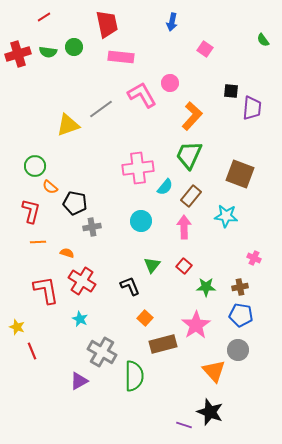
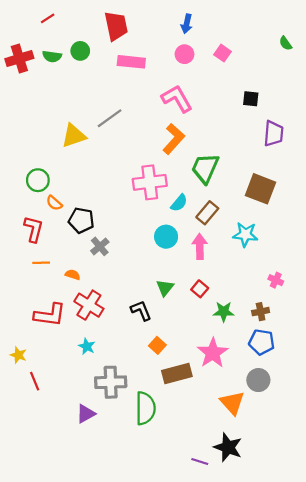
pink circle: (170, 83) -> (184, 54), moved
pink L-shape: (142, 95) -> (177, 99), moved
purple trapezoid: (252, 108) -> (274, 133), moved
orange L-shape: (192, 116) -> (174, 139), moved
cyan circle: (141, 221) -> (166, 237), moved
gray cross: (92, 227) -> (100, 246), turned -30
red L-shape: (46, 290) -> (50, 315), turned 108
gray cross: (102, 352) -> (111, 382), turned -32

